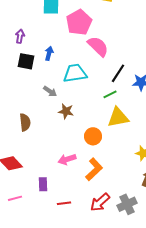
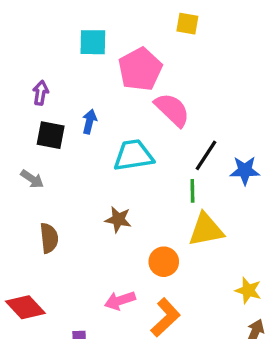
gray arrow: (50, 91) -> (32, 179), moved
green line: (110, 94) -> (192, 191), turned -64

